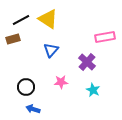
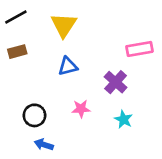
yellow triangle: (48, 19) -> (64, 25), turned 30
black line: (21, 20) -> (16, 17), moved
blue triangle: (51, 50) -> (68, 66), turned 35

